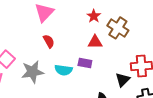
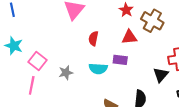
red semicircle: (49, 41) -> (93, 39), moved, turned -136
gray star: (33, 72) -> (66, 73), size x0.6

